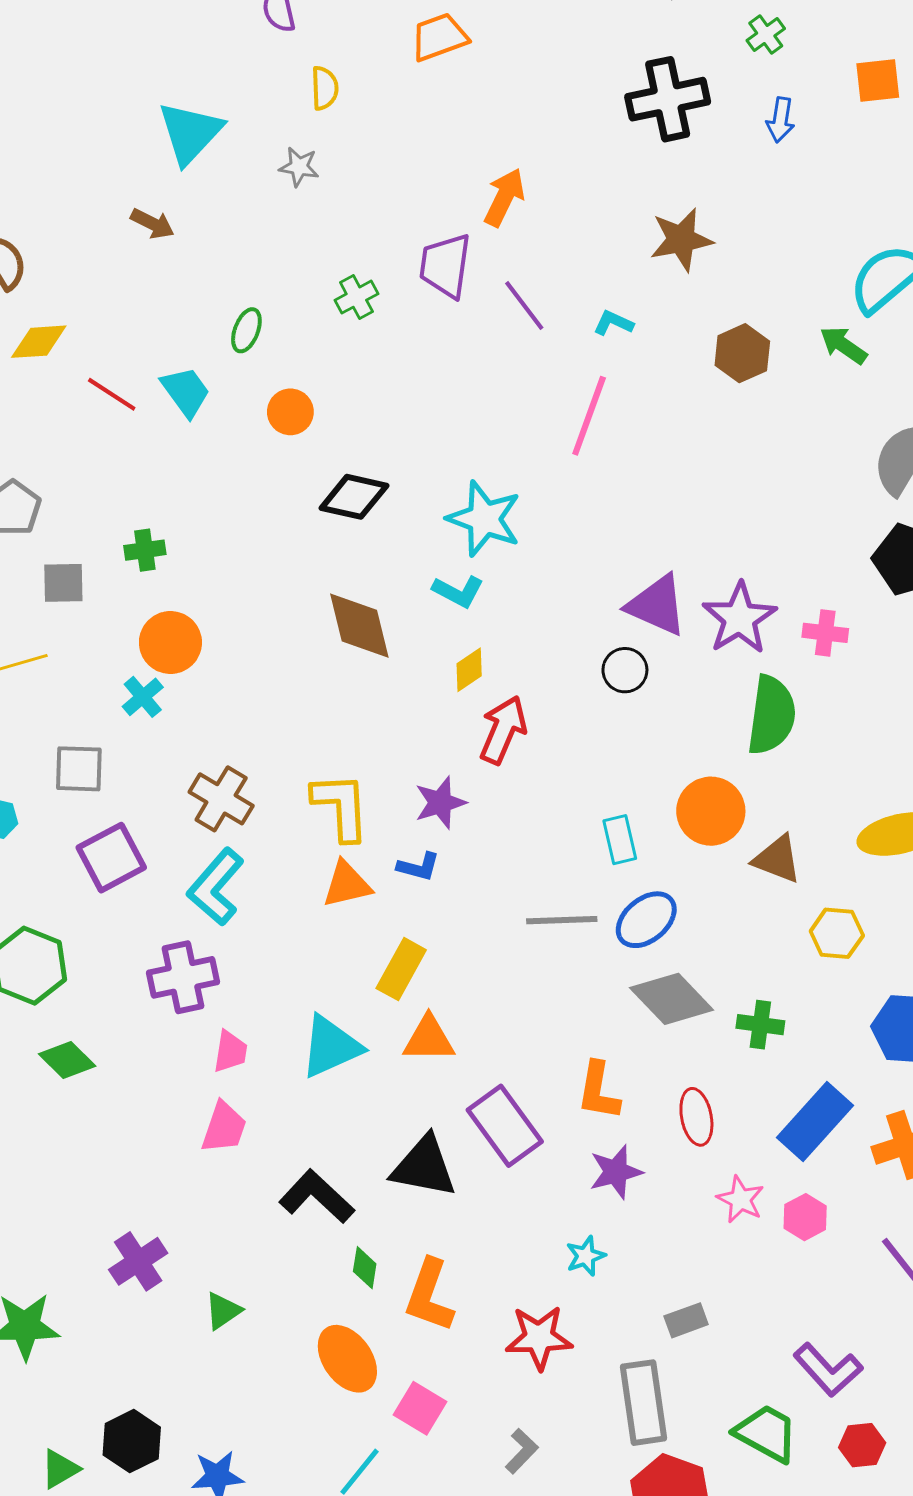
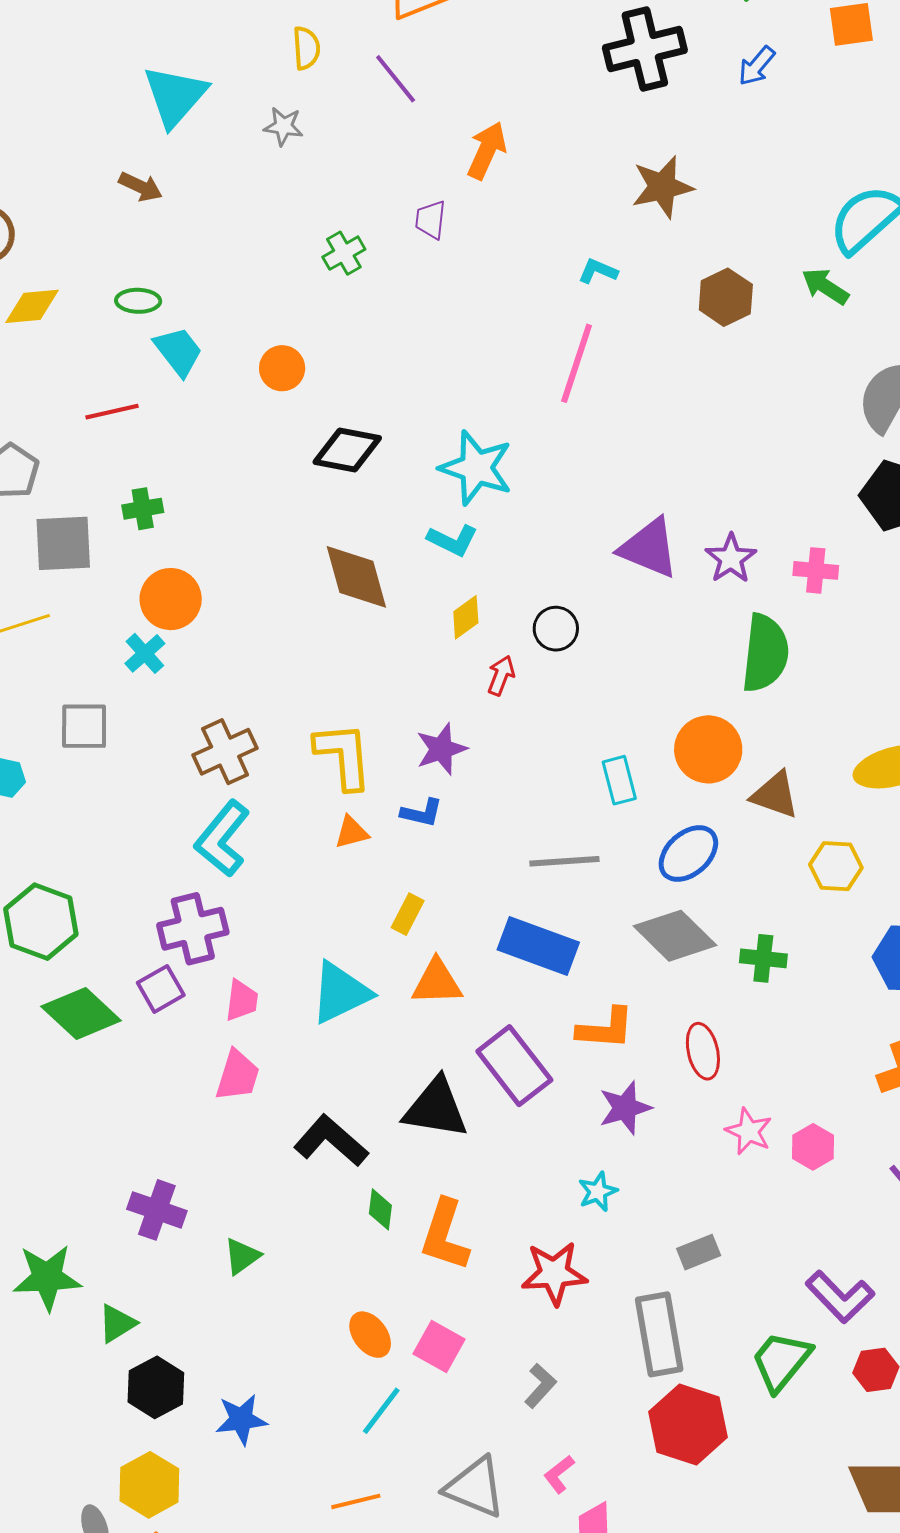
blue arrow: (780, 120) -> (757, 66), turned 33
purple trapezoid: (445, 266) -> (431, 220), size x0.6
purple line: (524, 305) -> (396, 79), moved
green ellipse: (246, 330) -> (138, 301), moved, turned 72
red line: (112, 394) -> (112, 412), moved, turned -44
gray square: (63, 583) -> (63, 543), size x1.4
purple star: (739, 618) -> (731, 558), size x0.7
black circle: (625, 670) -> (556, 629), moved
red arrow: (503, 730) -> (501, 675), size x0.6
brown cross: (221, 799) -> (225, 752), turned 36
purple square: (111, 858) -> (161, 989), moved, size x0.7
orange triangle: (347, 884) -> (352, 832), size x0.7
blue ellipse: (646, 920) -> (688, 854), moved
yellow rectangle: (401, 969) -> (408, 914), size x0.7
green diamond: (67, 1060) -> (81, 1014), size x1.4
orange L-shape: (598, 1091) -> (606, 1029), turned -94
blue rectangle: (815, 1122) -> (538, 946), moved, turned 70
purple cross: (138, 1261) -> (157, 1210), turned -36
orange ellipse: (347, 1359) -> (370, 1335), moved, size x0.7
green trapezoid: (766, 1433) -> (781, 1361), turned -78
green triangle: (60, 1469) -> (117, 1323), moved

